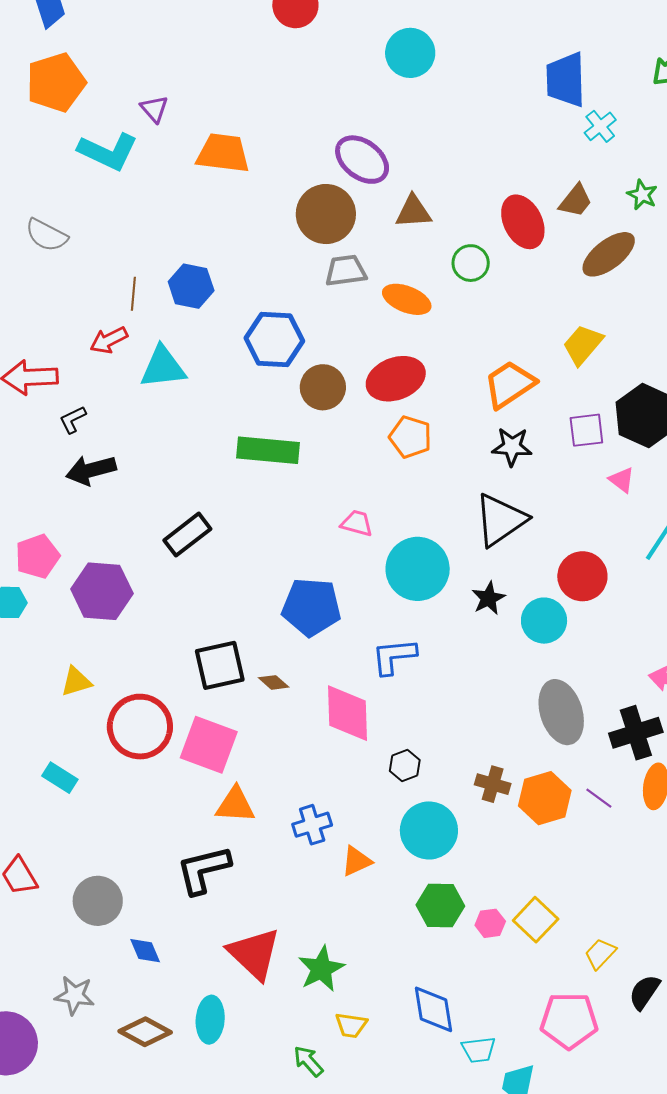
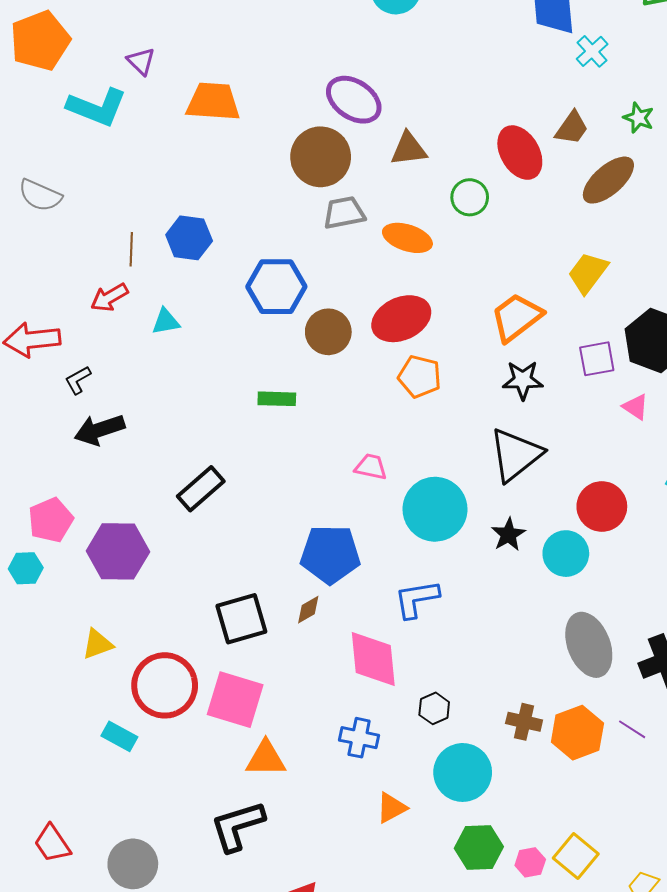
cyan triangle: (163, 367) -> (166, 321), size x0.6
green rectangle: (268, 450) -> (277, 399), size x0.6
brown diamond: (274, 682) -> (308, 610), moved, turned -68
cyan rectangle: (60, 778) -> (119, 736), moved
blue cross: (312, 825) -> (359, 738), moved, turned 33

